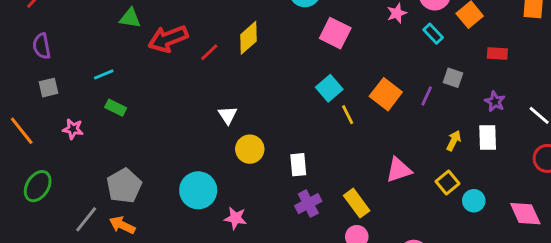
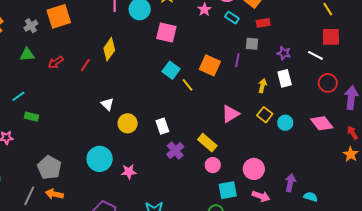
red arrow: (168, 39) -> (56, 62), size x0.6
red rectangle: (497, 53) -> (263, 23), moved

